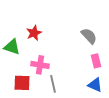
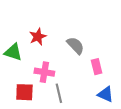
gray semicircle: (89, 36) -> (75, 46), moved
pink rectangle: (96, 61) -> (97, 67), moved

